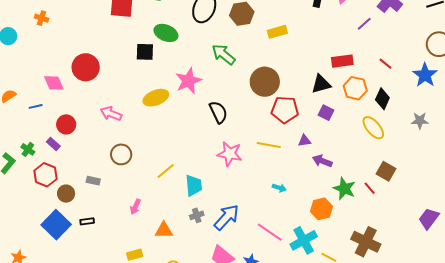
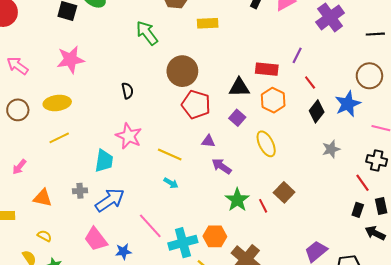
purple line: (364, 24) -> (297, 55), moved, turned -35
pink star: (188, 81) -> (71, 60), moved
yellow ellipse: (156, 98) -> (57, 103), moved
black diamond: (382, 99) -> (317, 111), moved
black semicircle: (218, 112) -> (127, 91), size x0.7
gray star: (420, 121) -> (331, 149), turned -30
yellow ellipse: (373, 128) -> (266, 144), moved
yellow line: (269, 145) -> (170, 154), moved
cyan trapezoid: (194, 185) -> (104, 161), moved
orange hexagon: (321, 209) -> (215, 236), moved

